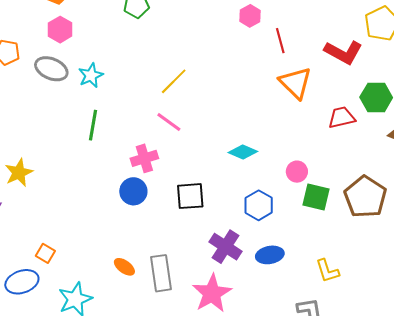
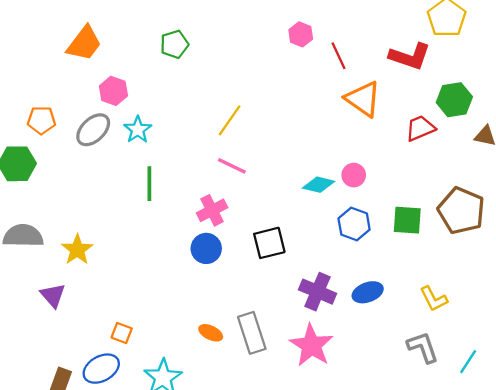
pink hexagon: (60, 30) -> (113, 91), moved
gray ellipse: (51, 69) -> (93, 130), turned -56
pink circle: (297, 172) -> (354, 175), moved
blue hexagon: (259, 205) -> (354, 224), moved

